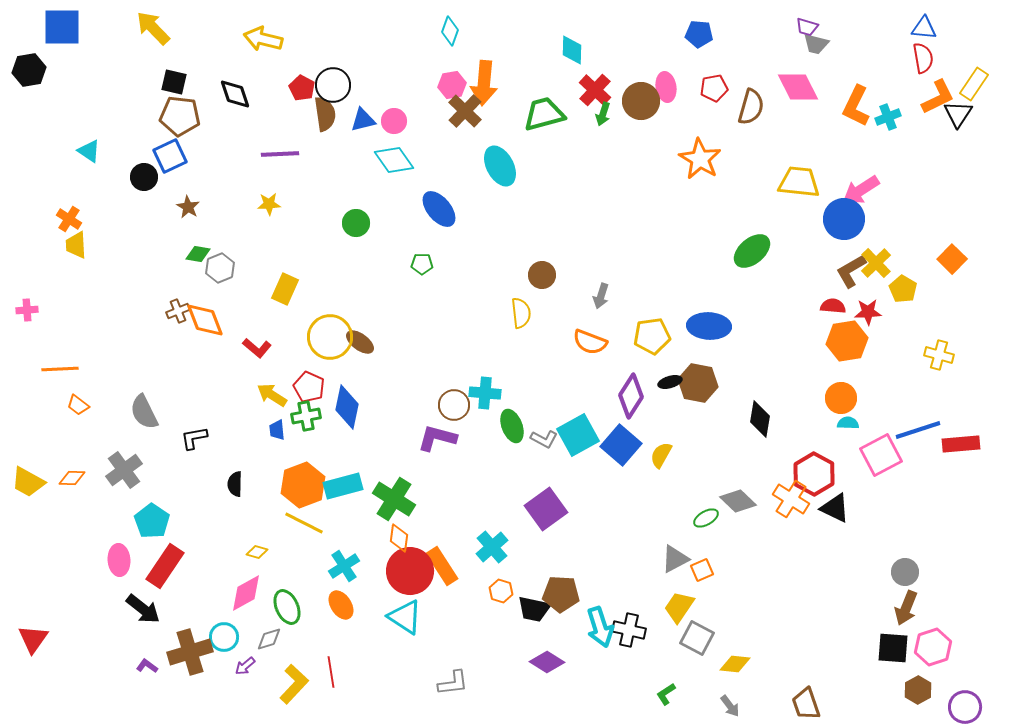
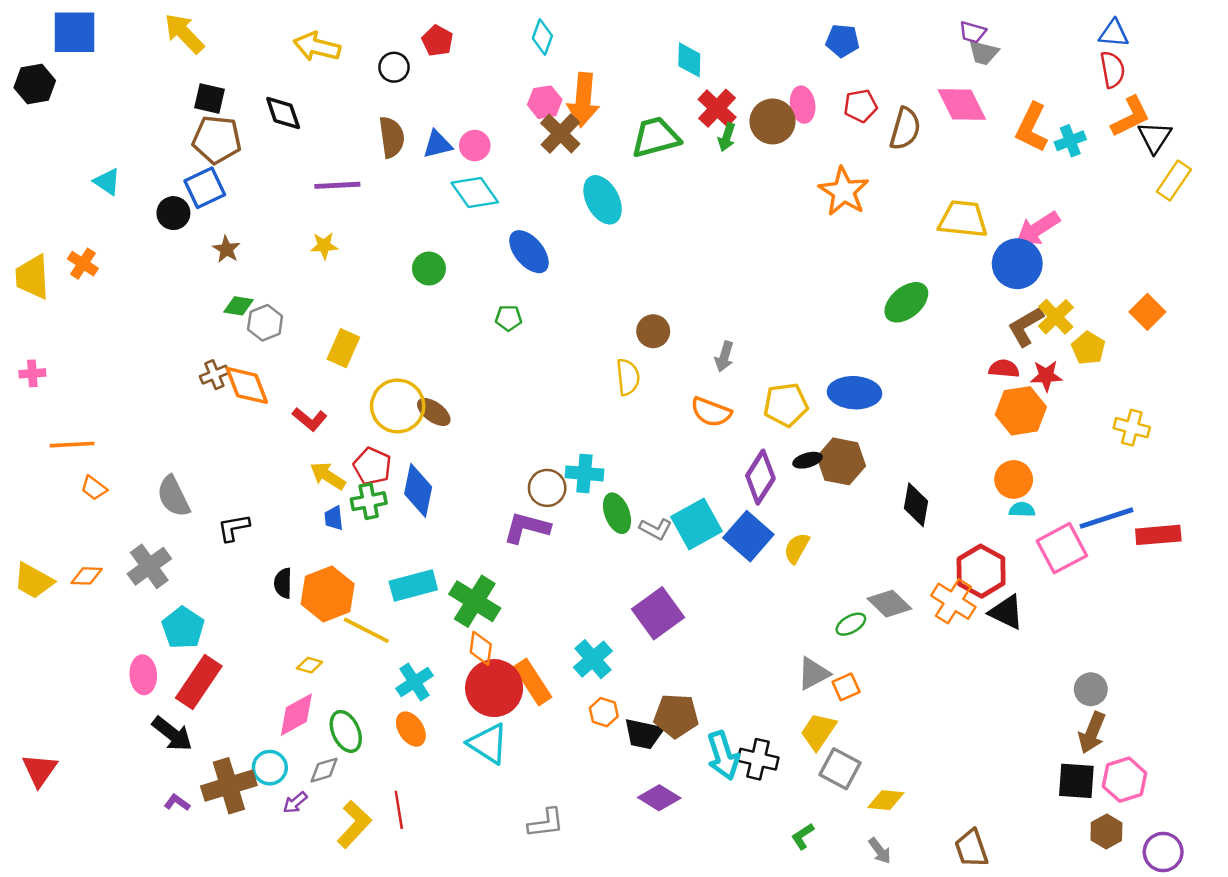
yellow rectangle: (974, 84) -> (1174, 181), moved
black circle: (333, 85) -> (394, 67), moved, size x0.7
red pentagon: (302, 88) -> (437, 41), moved
yellow trapezoid: (76, 245) -> (32, 277), moved, size x1.4
orange hexagon: (303, 485) -> (328, 594), moved

